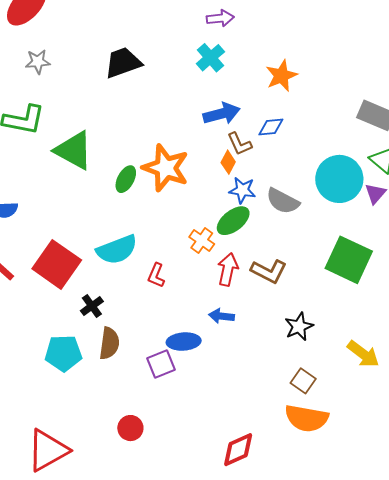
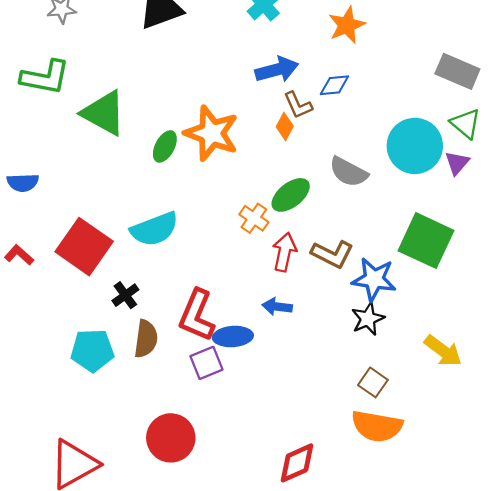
blue star: (242, 190) -> (374, 279), moved, size x1.4
red L-shape: (156, 275) -> (197, 315), moved, size x1.8
red circle: (130, 428) -> (171, 438), size x1.6

